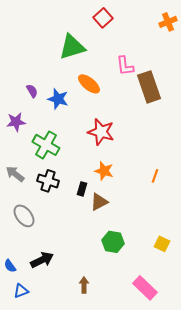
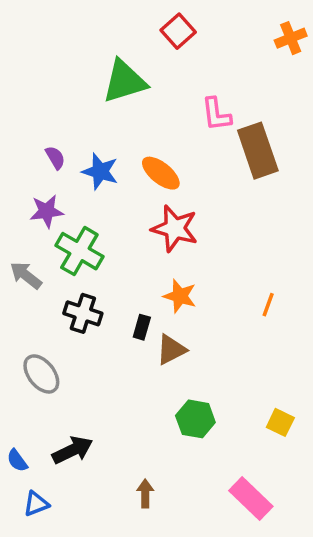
orange ellipse: (89, 84) -> (161, 173), moved
purple star: (16, 122) -> (47, 211), moved
gray arrow: (15, 174) -> (26, 275), moved

